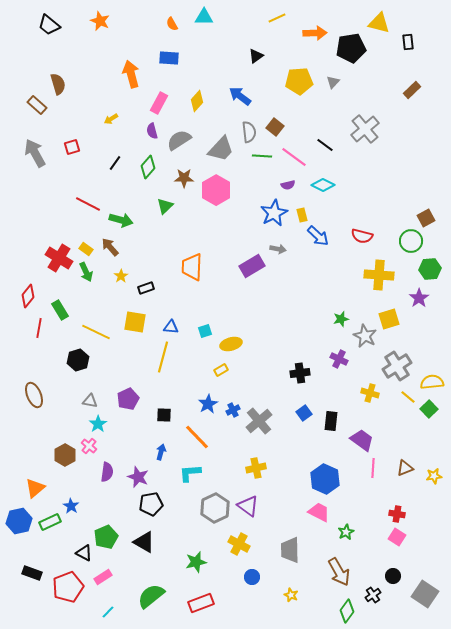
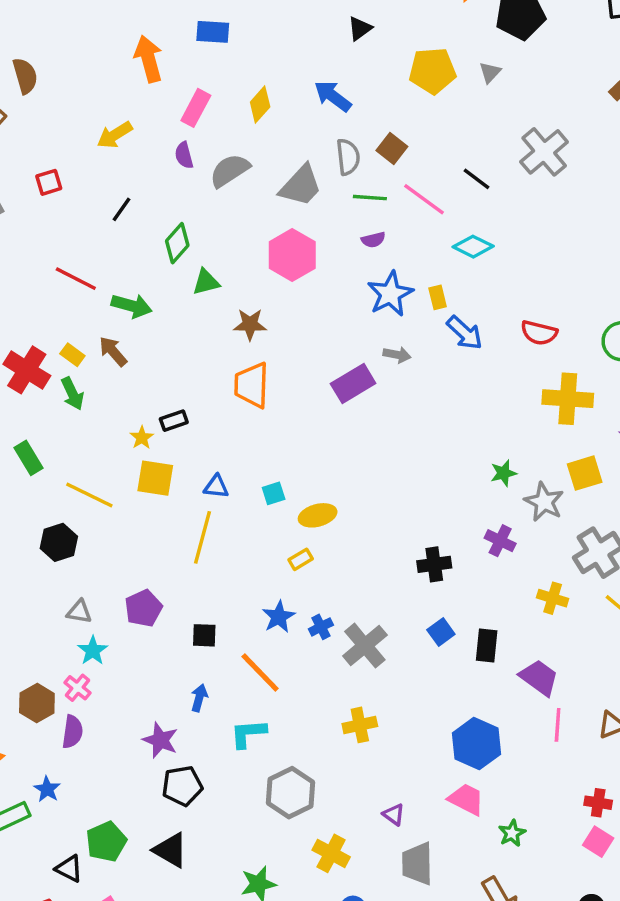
yellow arrow: (111, 119) -> (115, 135), size x1.5
green diamond: (148, 167) -> (177, 243), moved
brown star: (184, 178) -> (250, 324), moved
purple semicircle: (288, 185) -> (373, 240), moved
green triangle: (165, 206) -> (206, 282), turned 30
yellow star: (121, 276) -> (142, 438), moved
purple semicircle: (107, 472) -> (72, 732), moved
purple triangle: (248, 506) -> (394, 815), moved, size x0.6

